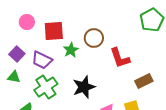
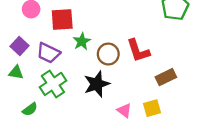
brown circle: (94, 38) -> (108, 54), moved

